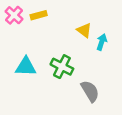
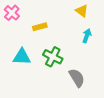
yellow rectangle: (39, 15) -> (40, 27), moved
yellow triangle: (84, 30) -> (82, 11), moved

